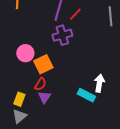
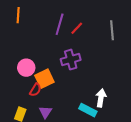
purple cross: (62, 35) -> (71, 60), moved
red semicircle: (40, 84) -> (35, 90), moved

